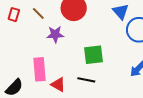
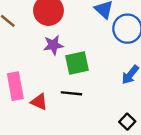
purple star: (55, 34) -> (53, 45), moved

